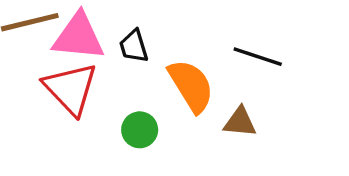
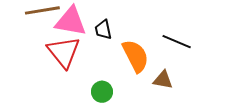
green circle: (140, 130) -> (102, 92), moved

